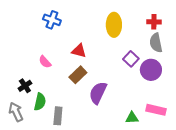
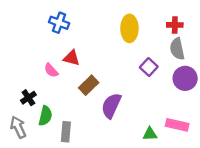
red triangle: (79, 51) -> (72, 58), moved
purple circle: (151, 70) -> (185, 78), moved

